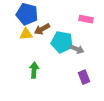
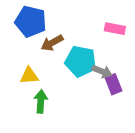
yellow triangle: (26, 34) -> (29, 76), moved
purple rectangle: (84, 77) -> (113, 84), moved

